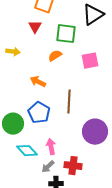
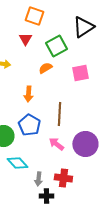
green square: (66, 34) -> (56, 46), turned -35
orange arrow: (38, 82) -> (28, 94), turned -112
pink arrow: (51, 147) -> (56, 144), moved, turned -42
gray arrow: (48, 167) -> (38, 179), turned -40

